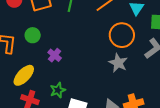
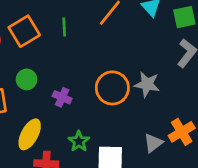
orange circle: (122, 35) -> (112, 88), moved

